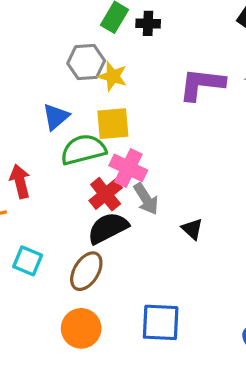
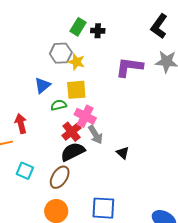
green semicircle: (83, 150) -> (59, 105), size x0.6

